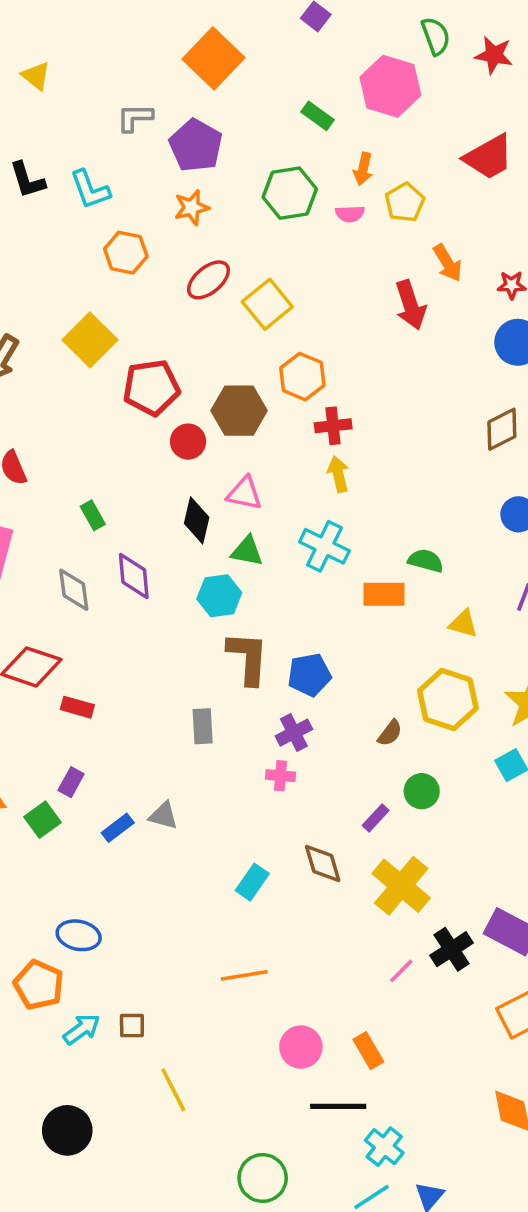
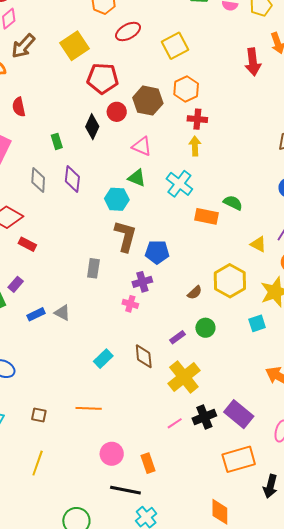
red ellipse: (209, 280) -> (128, 31), moved
black diamond: (197, 520) -> (92, 127), moved
yellow triangle: (463, 624) -> (258, 244), moved
brown square: (132, 1026) -> (39, 415), moved
yellow line: (173, 1090) -> (38, 463), turned 35

